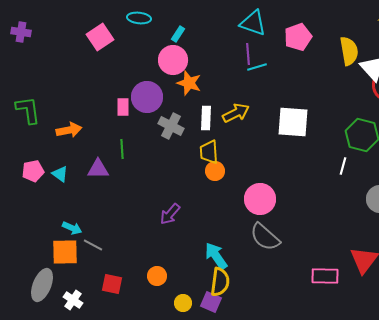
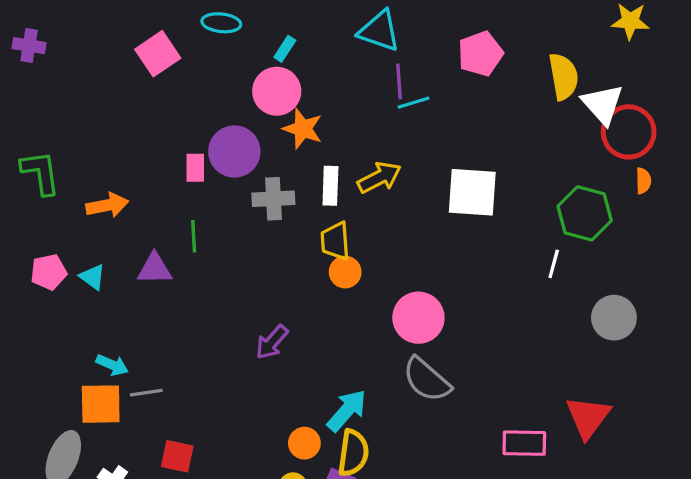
cyan triangle: (253, 23) -> (379, 31), moved
gray cross: (171, 126) -> (273, 199), turned -30
gray line: (93, 245) -> (146, 393), turned -36
cyan arrow: (216, 256) -> (347, 411), turned 76
orange circle: (157, 276) -> (304, 443), moved

